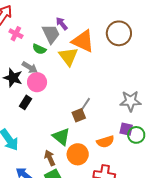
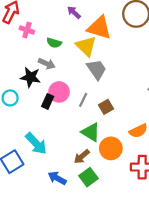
gray trapezoid: (51, 34) -> (97, 69), moved
pink circle: (37, 82) -> (59, 92), moved
gray line: (86, 104) -> (83, 100), moved
brown arrow: (50, 158) -> (82, 157), turned -98

